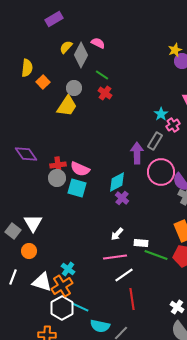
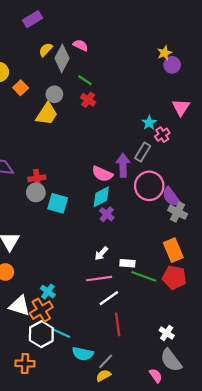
pink semicircle: (80, 169) -> (102, 174), moved

